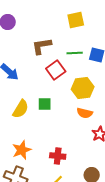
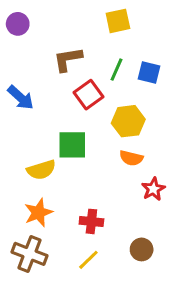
green line: (75, 53) -> (116, 70), turned -63
green square: (45, 104) -> (72, 145), size x1.5
yellow semicircle: (21, 109) -> (41, 170), moved, turned 42

